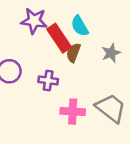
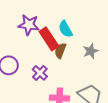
purple cross: (48, 80) -> (40, 73), turned 35

